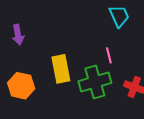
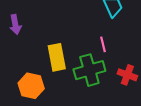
orange hexagon: (21, 86) -> (31, 86), moved

